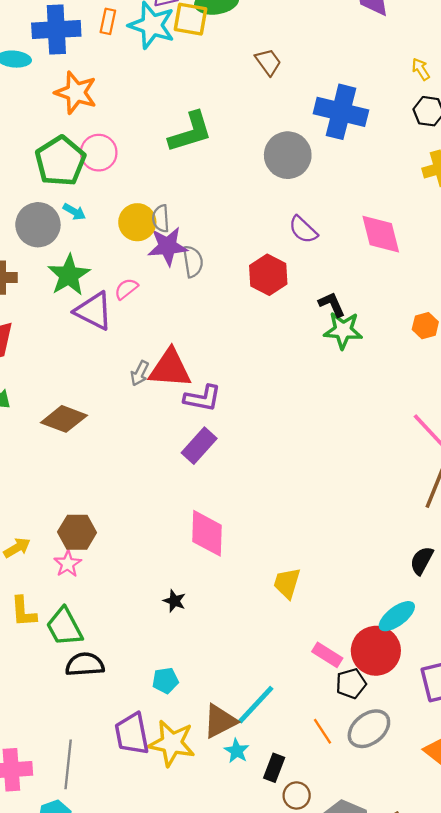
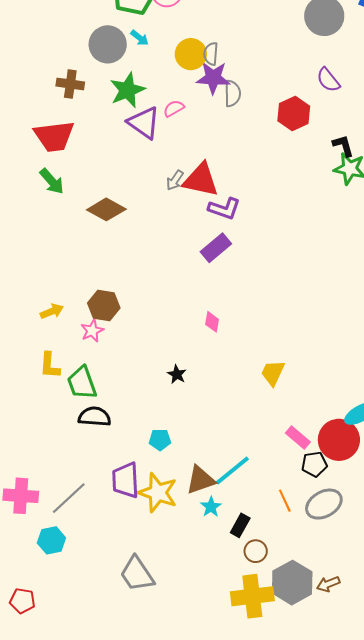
pink diamond: (207, 533) -> (212, 322), size x0.5
gray line: (68, 764) -> (69, 498), turned 33

